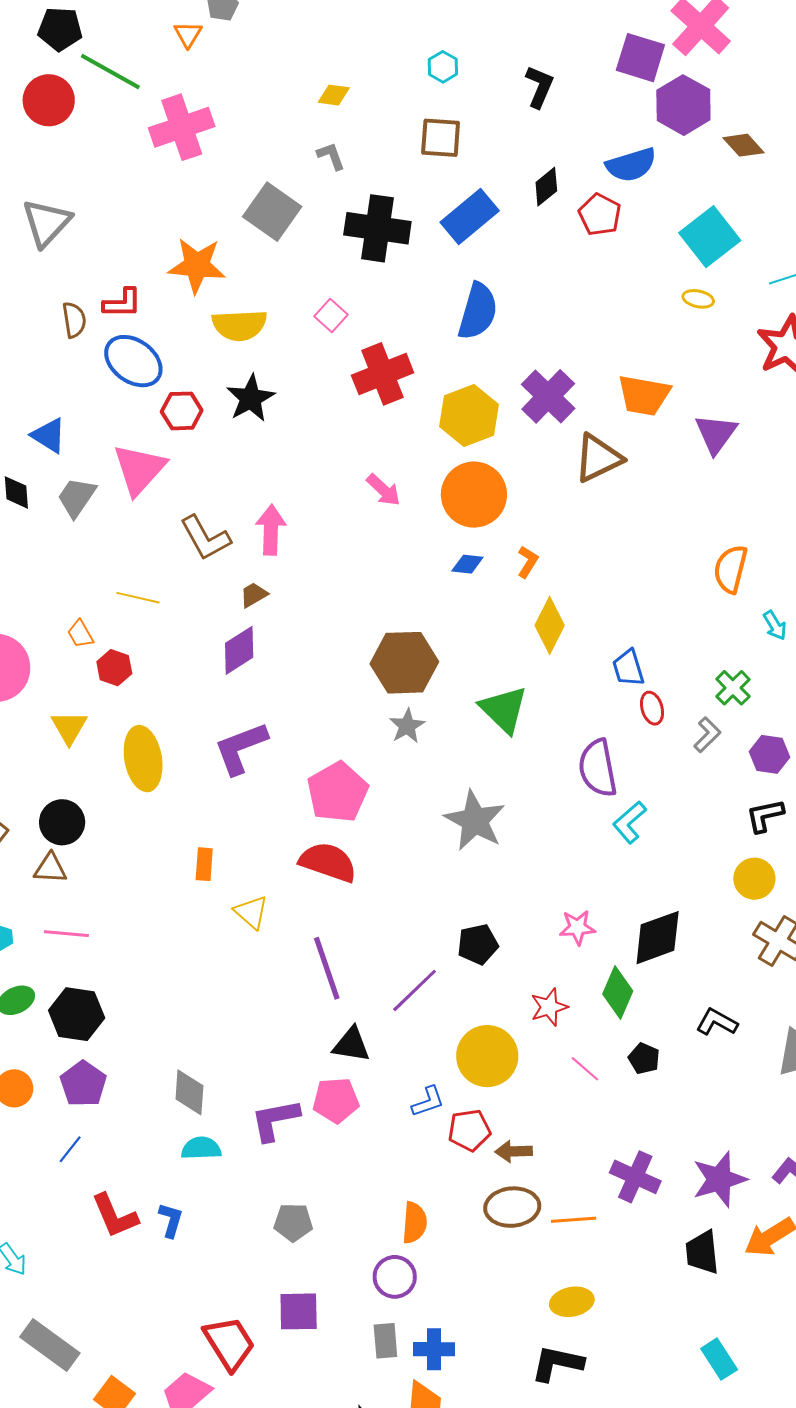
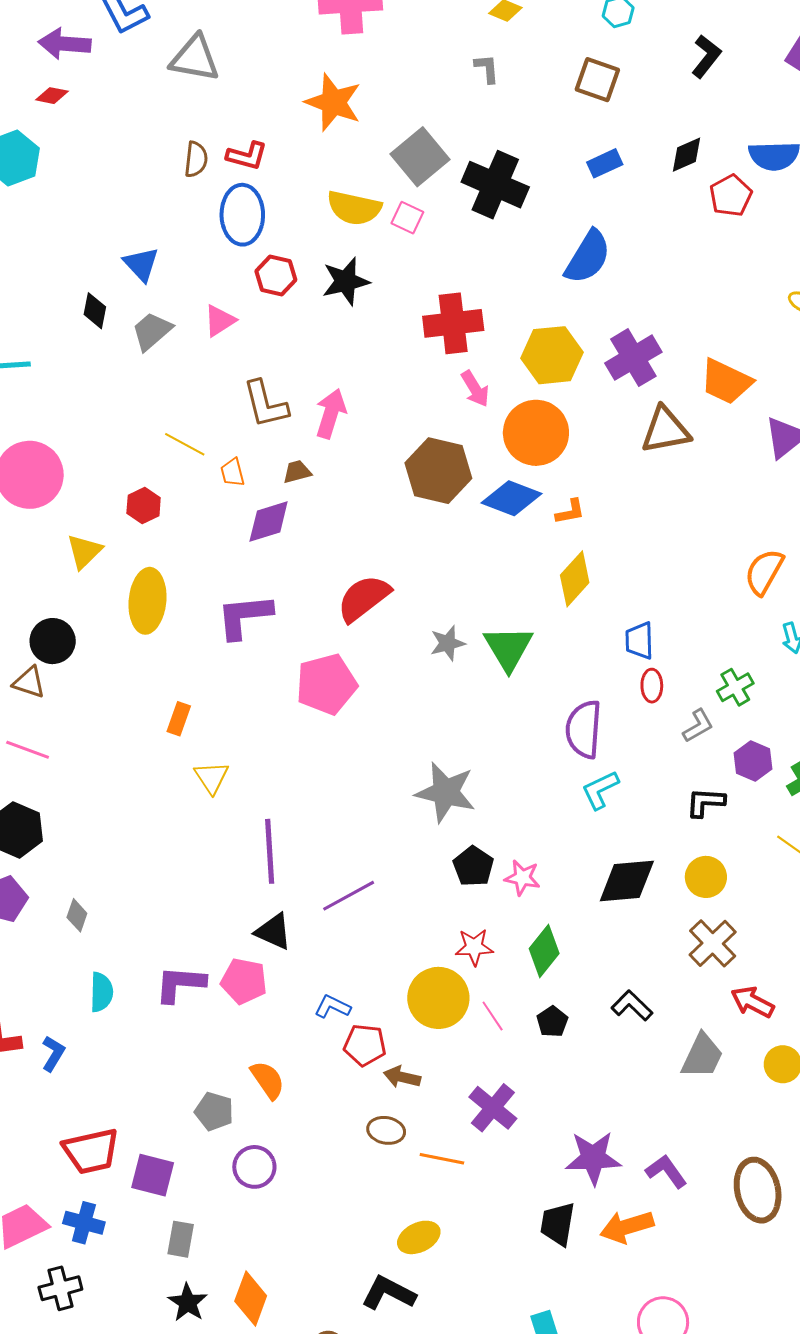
gray square: (272, 212) -> (420, 157), moved
blue rectangle: (470, 216) -> (605, 163), size x0.6
gray triangle: (47, 223) -> (195, 58), turned 42
black cross: (377, 228) -> (495, 185), moved
orange star: (197, 265) -> (333, 102), moved
pink square: (331, 316) -> (407, 218), moved, turned -32
blue ellipse: (133, 361) -> (242, 215), turned 38
red cross: (383, 374) -> (453, 323), moved
pink triangle: (139, 469) -> (220, 321), size x0.6
pink arrow: (383, 490) -> (475, 389), moved
orange L-shape: (528, 562) -> (570, 512), turned 32
blue diamond: (467, 564) -> (511, 498), size x1.8
orange trapezoid: (80, 634) -> (232, 473), moved
brown hexagon: (404, 663) -> (438, 471), moved
gray star: (407, 726) -> (448, 643), moved
black L-shape: (765, 816) -> (705, 802), moved
gray star: (475, 821) -> (446, 792), moved, turned -30
red semicircle: (328, 862) -> (364, 598), moved, turned -72
black diamond: (658, 938) -> (627, 881), moved
black pentagon: (478, 944) -> (473, 866), moved, turned 30
yellow circle: (487, 1056) -> (438, 998), moved
gray diamond: (189, 1092) -> (77, 915), moved, size x0.7
blue L-shape: (428, 1102) -> (332, 1007), turned -150
cyan semicircle: (201, 1148) -> (101, 992), turned 78
purple cross: (635, 1177) -> (493, 1108), moved
brown ellipse: (512, 1207) -> (386, 1130), size x0.7
gray pentagon: (293, 1222) -> (214, 1111), moved
orange semicircle: (414, 1223) -> (268, 1080), moved, turned -54
yellow ellipse: (572, 1302) -> (419, 1237), turned -30
gray rectangle: (385, 1341) -> (181, 1239), moved
red trapezoid: (229, 1343) -> (91, 1151), moved, turned 94
blue cross: (434, 1349) -> (84, 1223), moved

